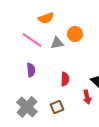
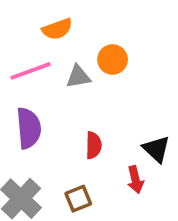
pink line: (32, 40) -> (31, 71), turned -55
purple semicircle: (31, 70) -> (29, 128), size x1.5

